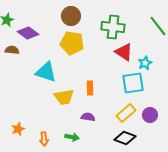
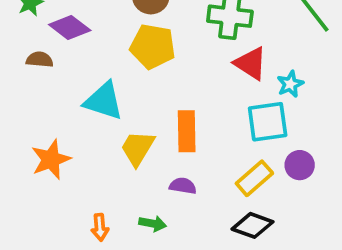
orange rectangle: (90, 88) -> (187, 131), size x1.5
yellow trapezoid: (64, 97) -> (138, 148), turned 130
purple circle: (150, 115) -> (300, 165), moved
orange star: (18, 129) -> (51, 159), moved, size x1.5

